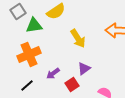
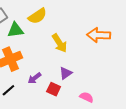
red square: (72, 84) -> (54, 89), turned -32

